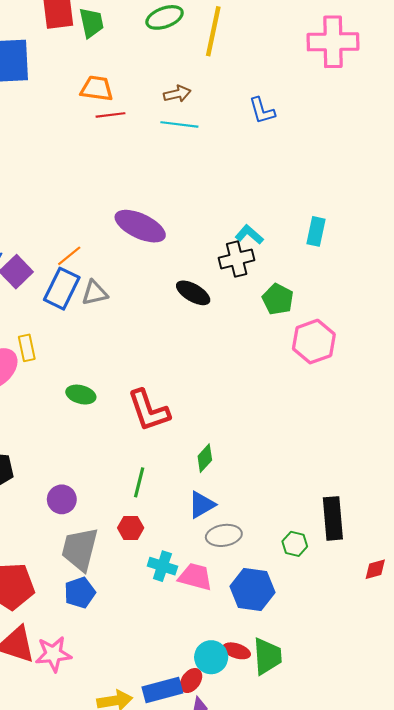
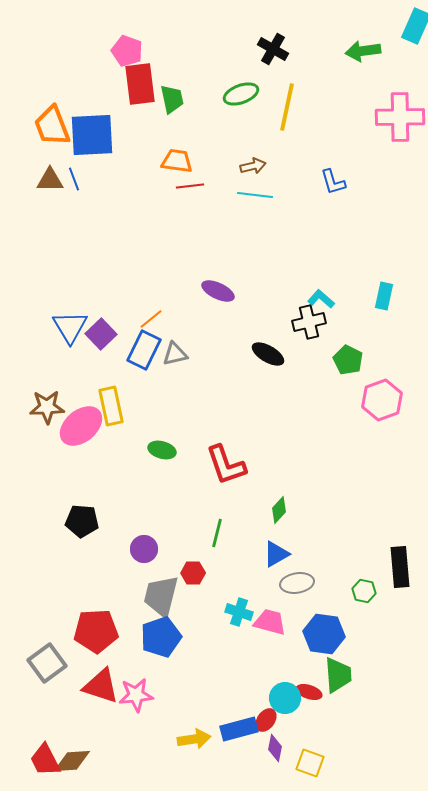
purple ellipse: (140, 226) -> (218, 291), size x0.7
yellow rectangle: (27, 348) -> (111, 406), size x1.5
red hexagon: (131, 528) -> (193, 573), moved
blue pentagon: (80, 593) -> (161, 637), size x1.4
green trapezoid: (267, 656) -> (338, 675), moved

